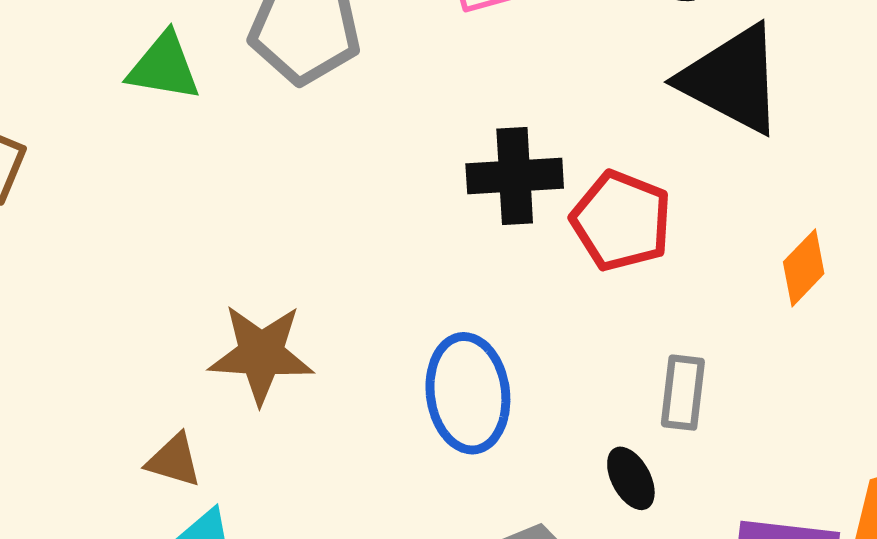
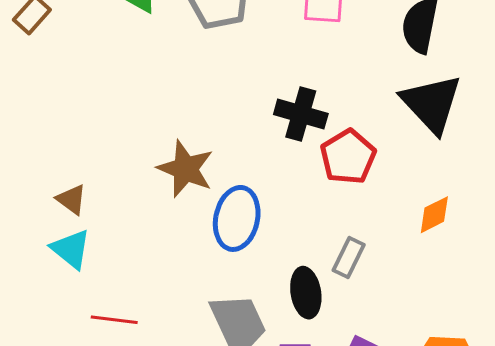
brown star: (261, 354) -> (186, 169), moved
black ellipse: (631, 478) -> (306, 293), size x1.4

